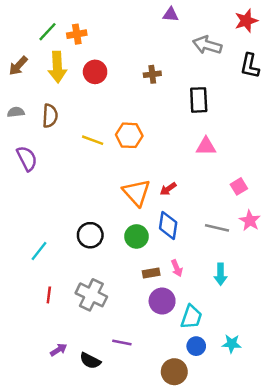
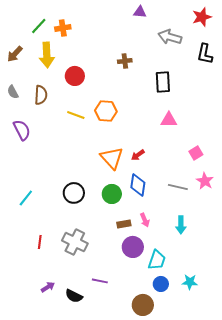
red circle: (95, 72) -> (75, 76), moved
gray semicircle: (16, 112) -> (13, 92), turned -112
cyan line: (39, 251) -> (26, 198), moved

